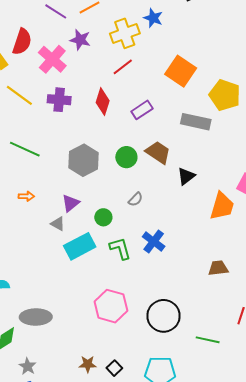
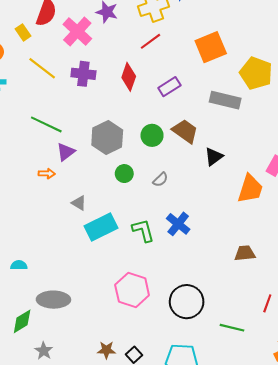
orange square: (181, 71) -> (211, 47), turned 32
purple triangle: (70, 203) -> (66, 152), moved
green circle: (103, 217) -> (124, 174), moved

